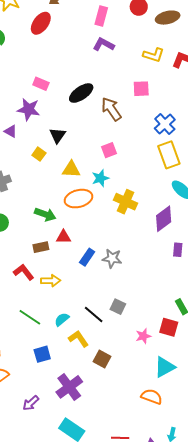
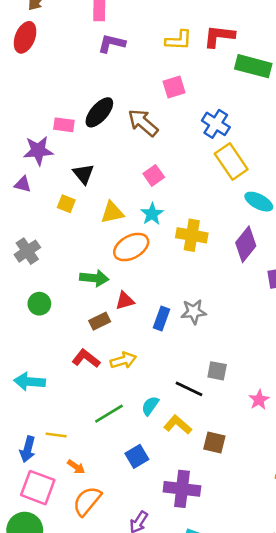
pink rectangle: (41, 84) -> (64, 125), moved
green line: (30, 317) -> (109, 414), turned -50
purple cross: (69, 387) -> (182, 489), turned -32

